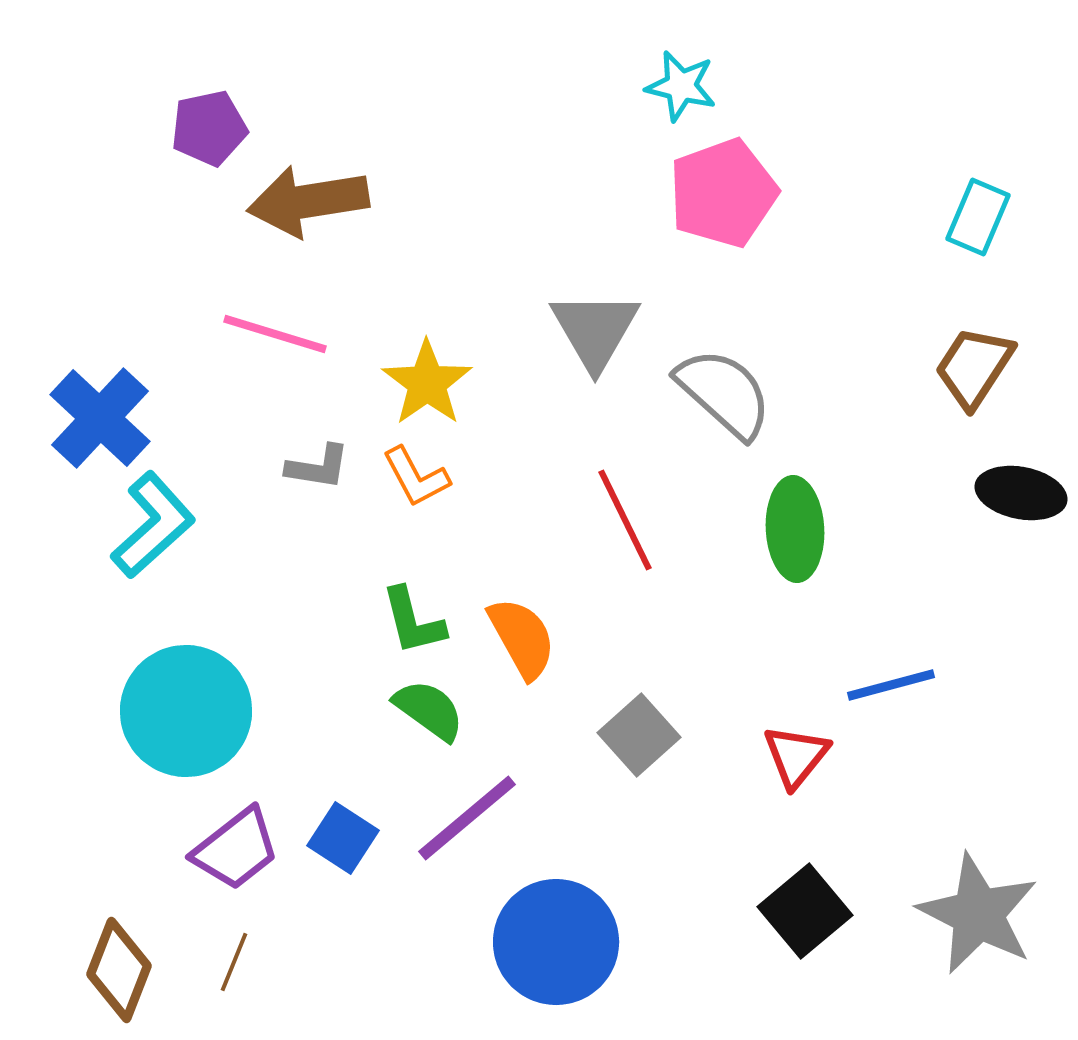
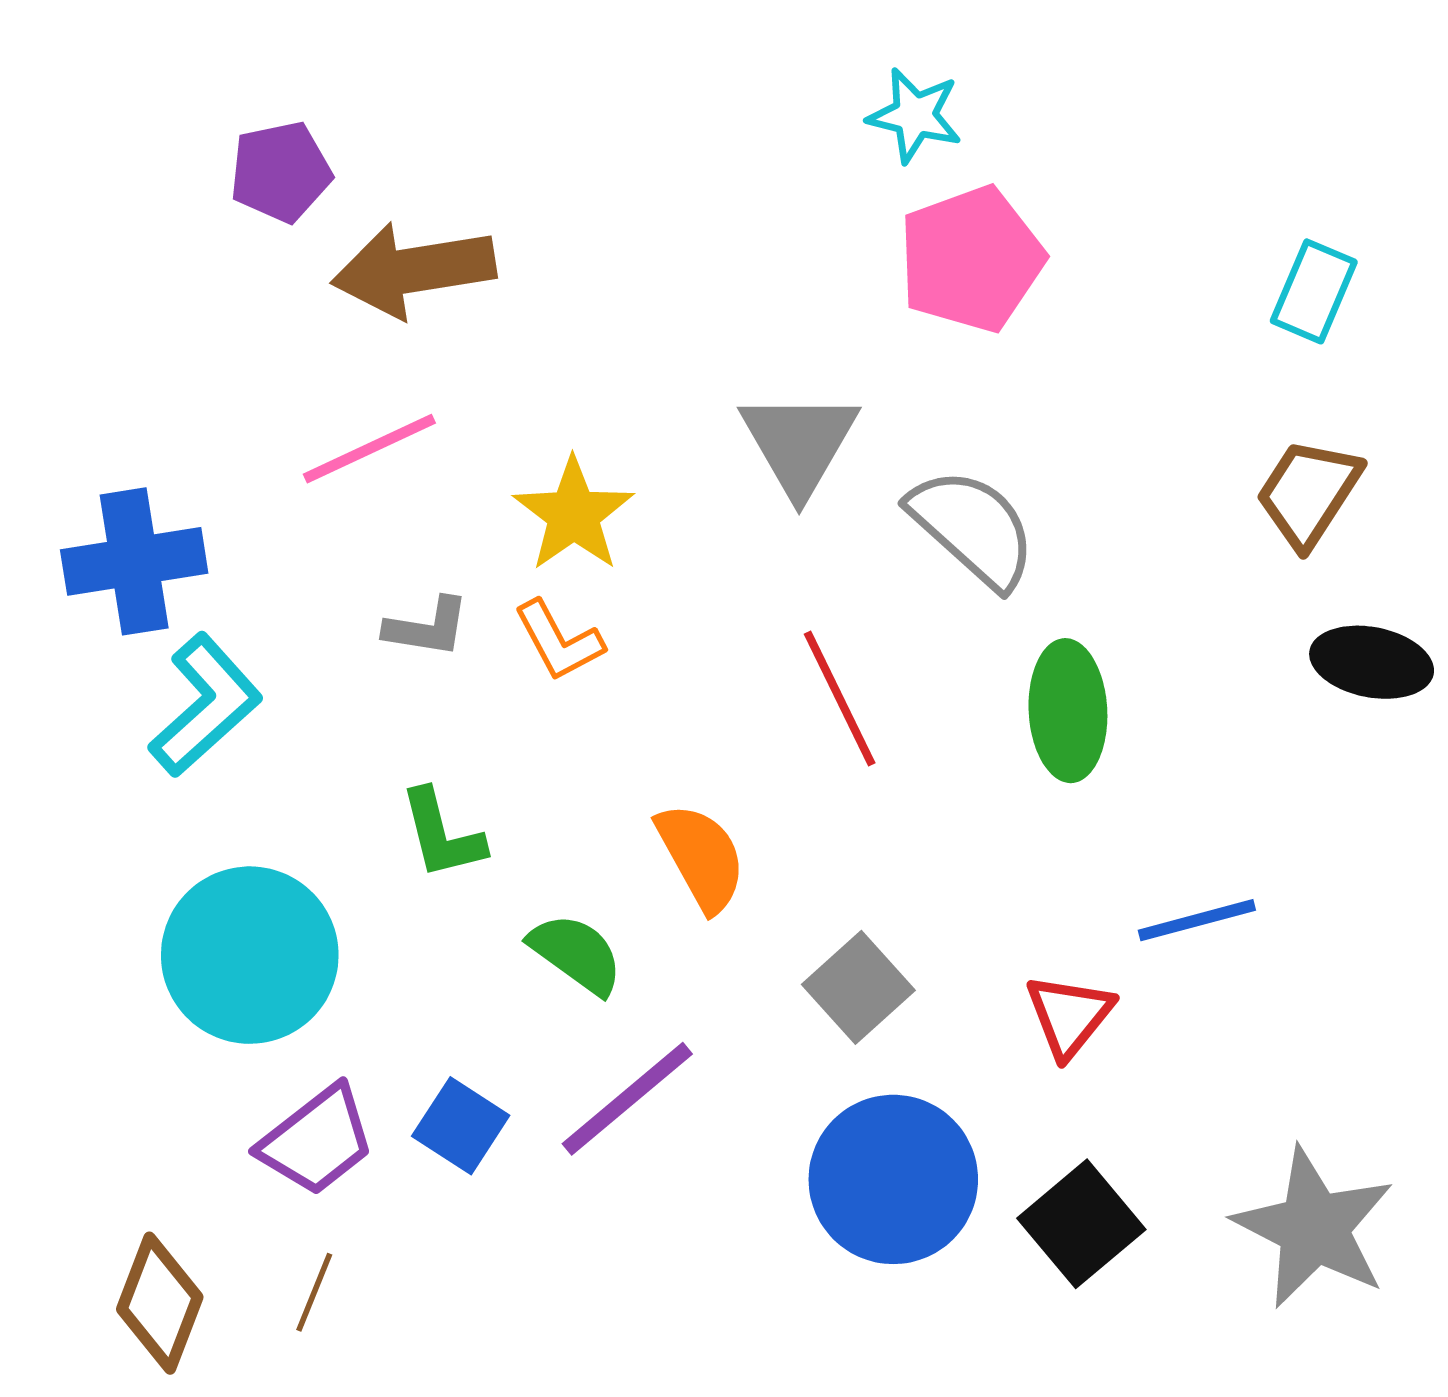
pink line: (275, 334) -> (369, 449), turned -42
blue cross: (100, 418) -> (134, 561), turned 38
green L-shape: (413, 621) -> (442, 834), moved
blue circle: (556, 942) -> (893, 1179), moved

